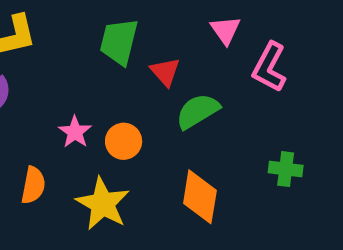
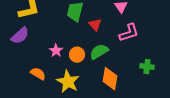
pink L-shape: (269, 67) -> (129, 33), moved, turned -135
green semicircle: (198, 111) -> (99, 52), moved
orange semicircle: (33, 185) -> (38, 74), turned -70

